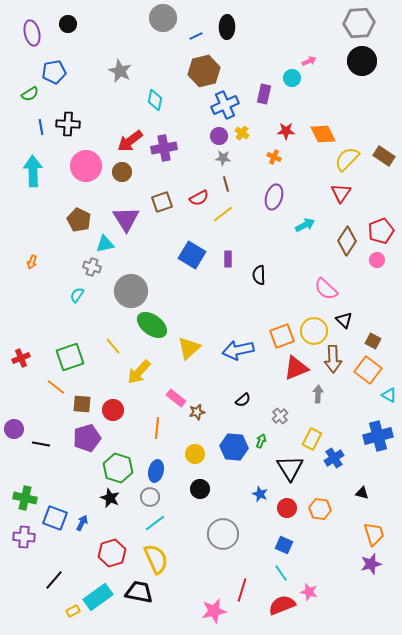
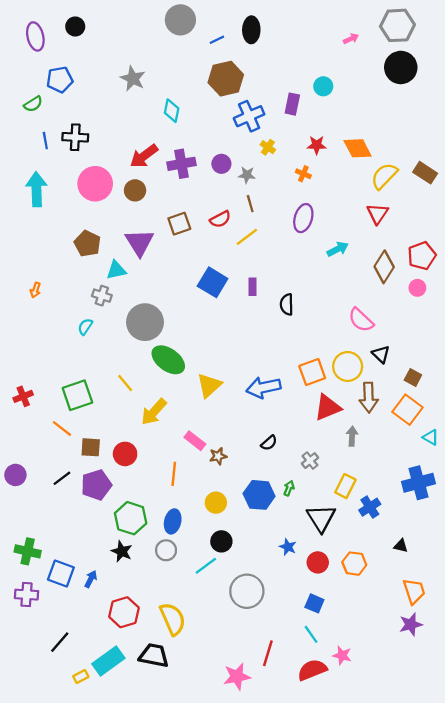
pink arrow: (309, 61) -> (351, 39), moved
purple circle: (219, 136) -> (221, 164), moved
black line: (41, 444) -> (62, 478), moved, turned -48
cyan line: (155, 523) -> (206, 566), moved

